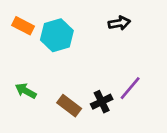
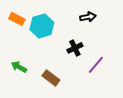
black cross: (102, 102) -> (75, 48), moved

